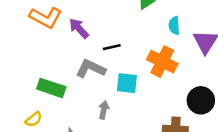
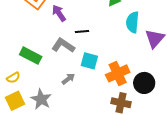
cyan semicircle: (174, 26) -> (133, 22), size x1.5
orange cross: (162, 62) -> (118, 73), moved, turned 30
gray arrow: (104, 110) -> (68, 79), turned 32

